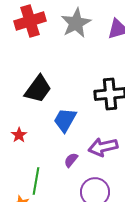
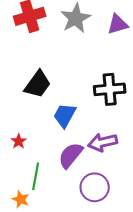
red star: (19, 135) -> (19, 141), moved
purple semicircle: (71, 160) -> (71, 155), size x1.8

